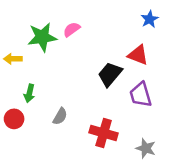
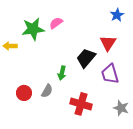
red triangle: (138, 55) -> (108, 43), turned 42
green arrow: (29, 93) -> (62, 73), moved
red circle: (14, 119) -> (24, 93), moved
gray star: (146, 148) -> (121, 108), moved

